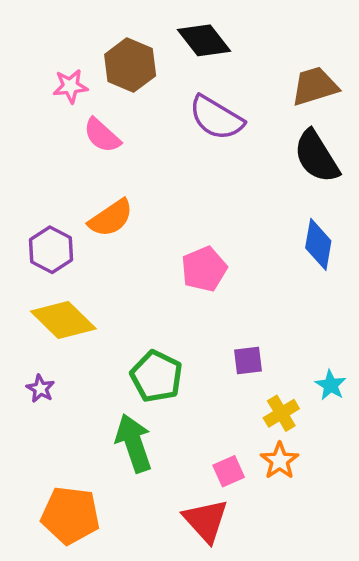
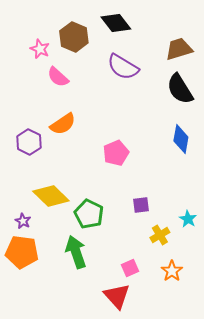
pink star: (70, 86) -> (40, 49), turned 30
yellow diamond: (63, 320) -> (51, 196), moved
orange star: (280, 461) -> (172, 271), moved
orange pentagon: (70, 515) -> (22, 252), moved

